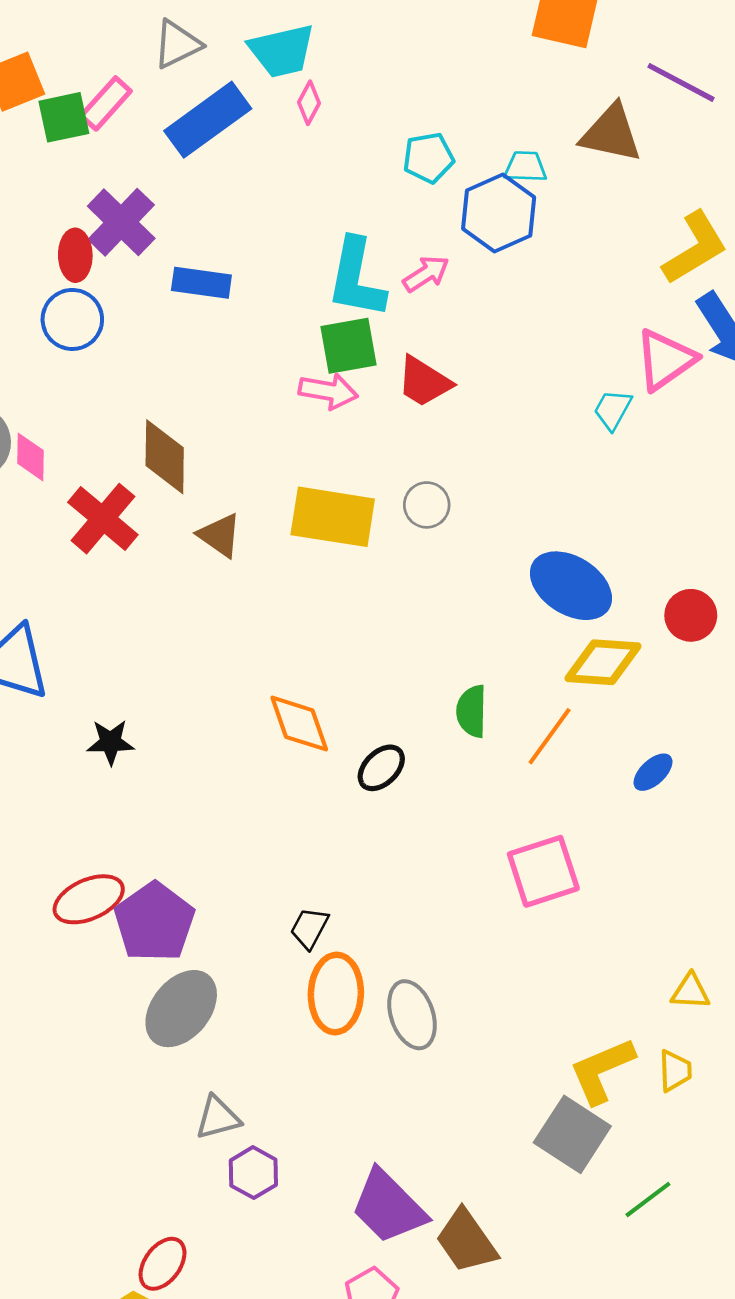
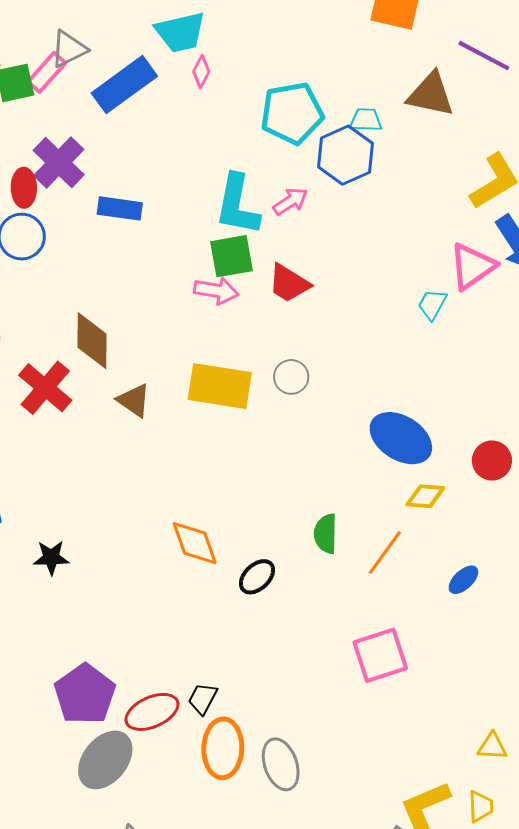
gray triangle: (177, 44) -> (69, 49), moved
cyan pentagon: (428, 158) -> (292, 113), size x1.6
yellow diamond: (603, 662) -> (425, 496), size x0.7
red ellipse: (89, 899) -> (152, 712), moved

